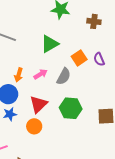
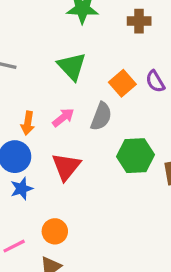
green triangle: (50, 44) -> (72, 66), turned -36
green hexagon: (71, 108) -> (136, 156), moved
orange circle: (34, 126) -> (55, 231), moved

